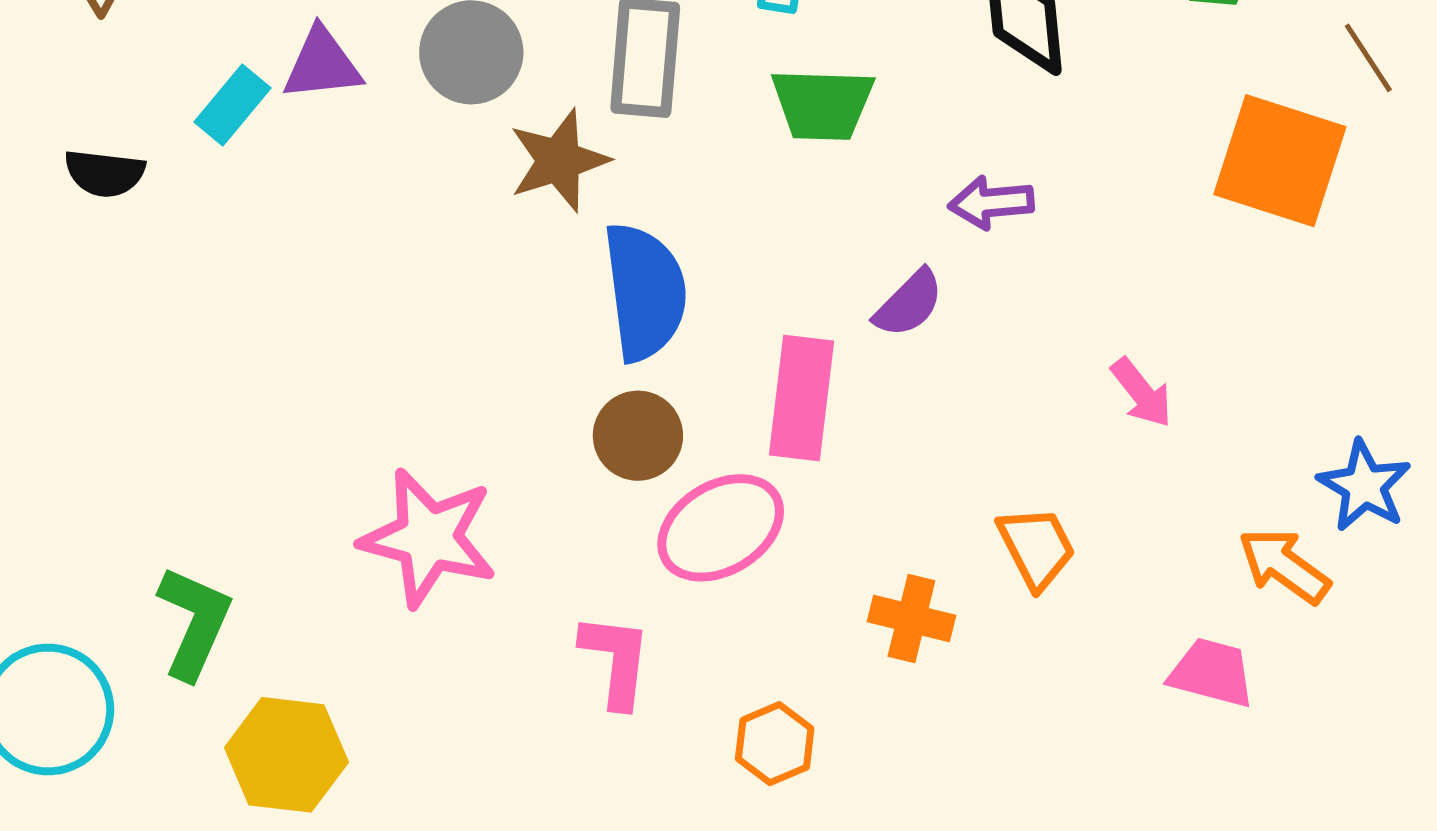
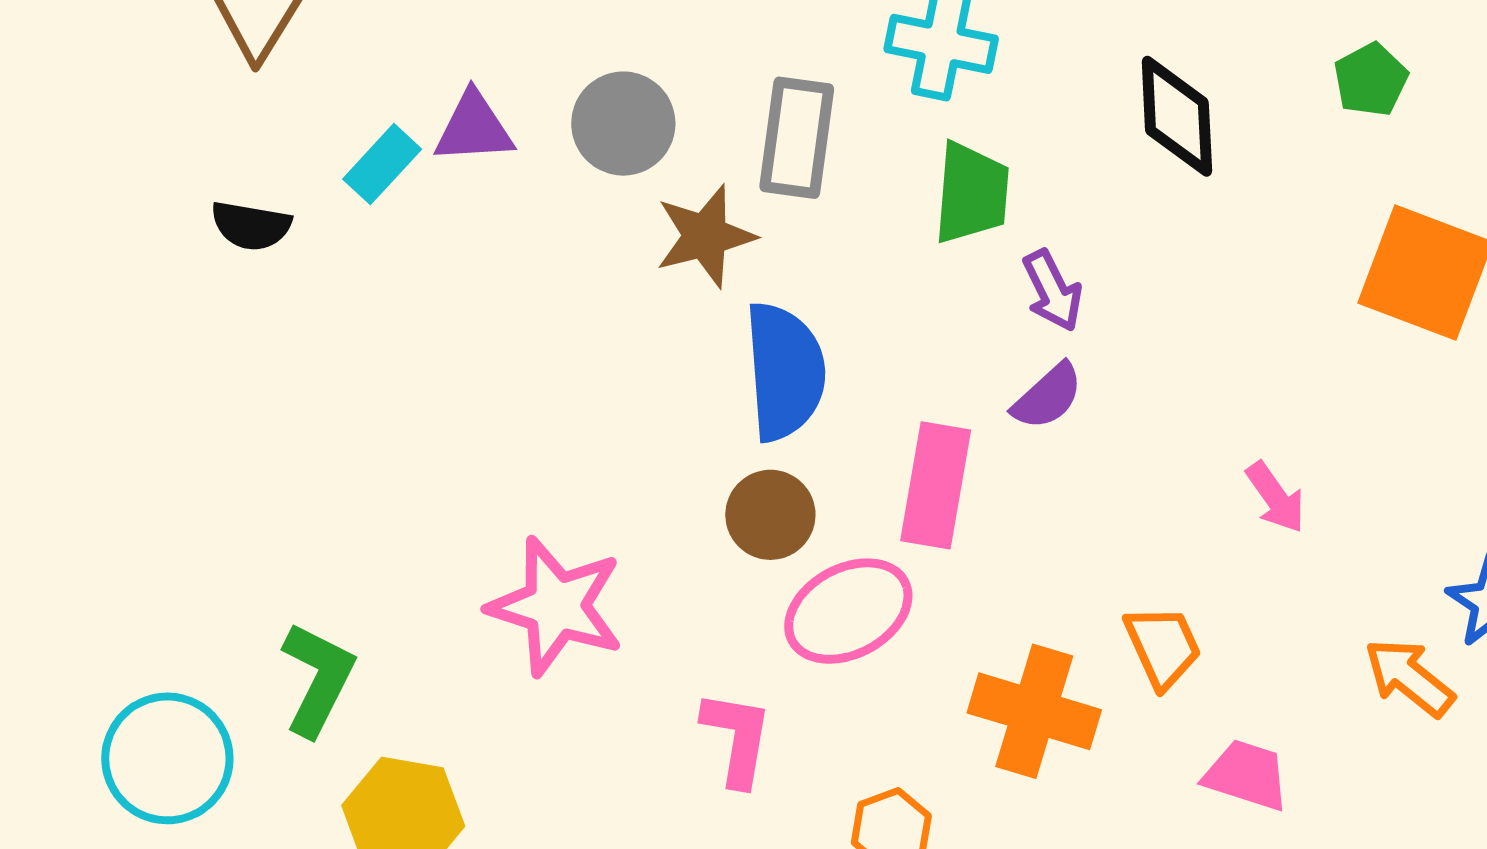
green trapezoid: (823, 104) -> (972, 193), turned -90
purple arrow: (991, 203) -> (1052, 291), moved, turned -114
orange cross: (911, 619) -> (1034, 711), size x1.5
pink trapezoid: (1212, 673) -> (1247, 775), moved

